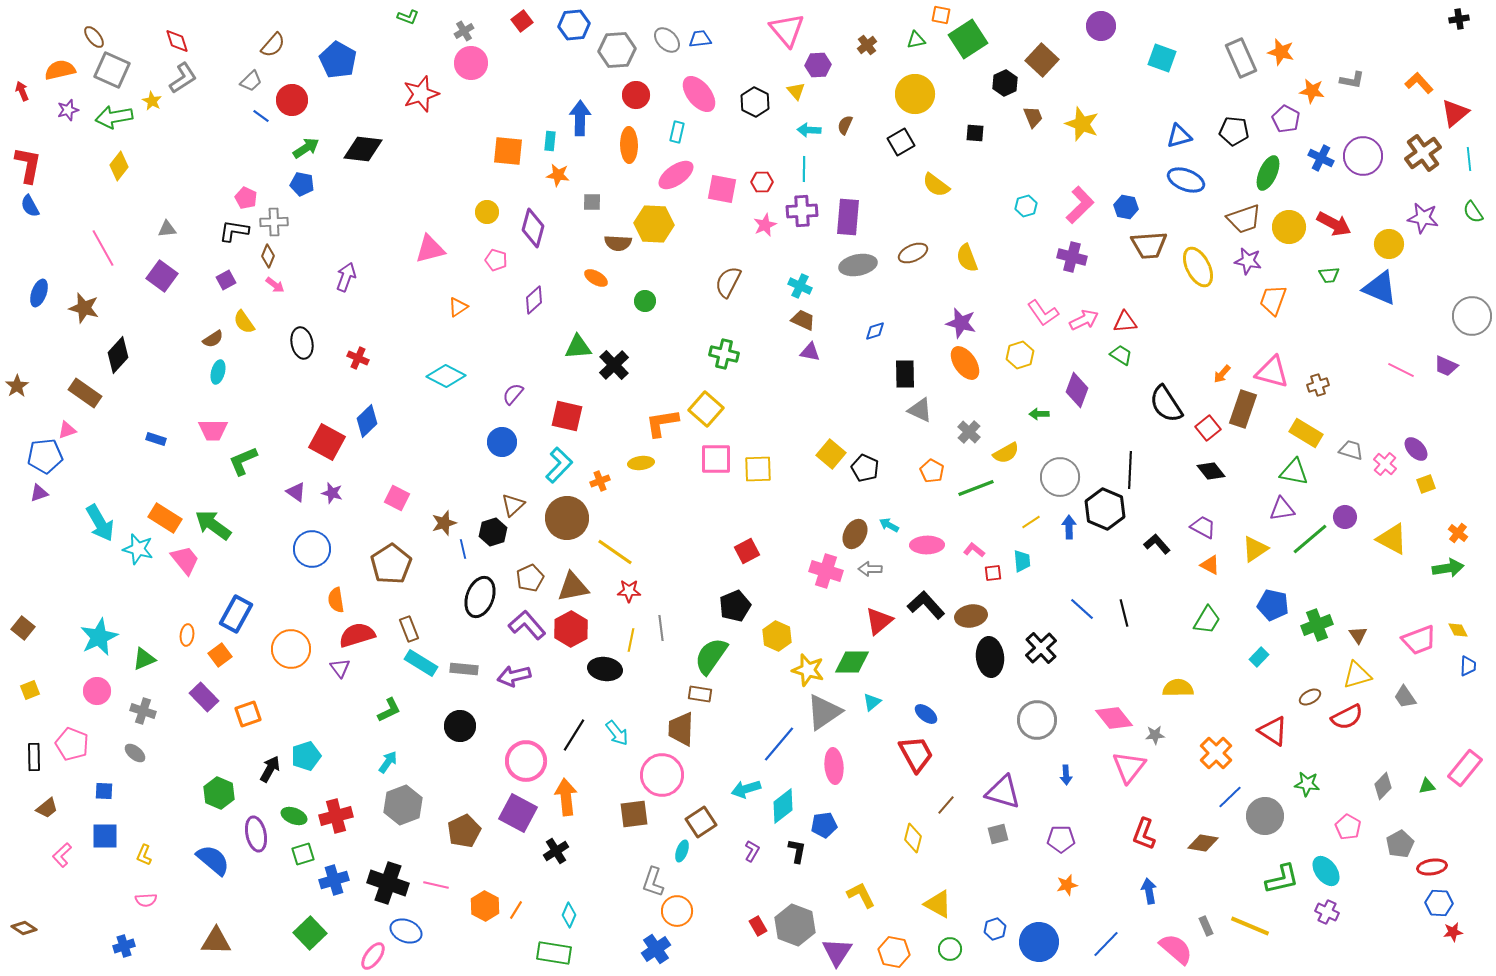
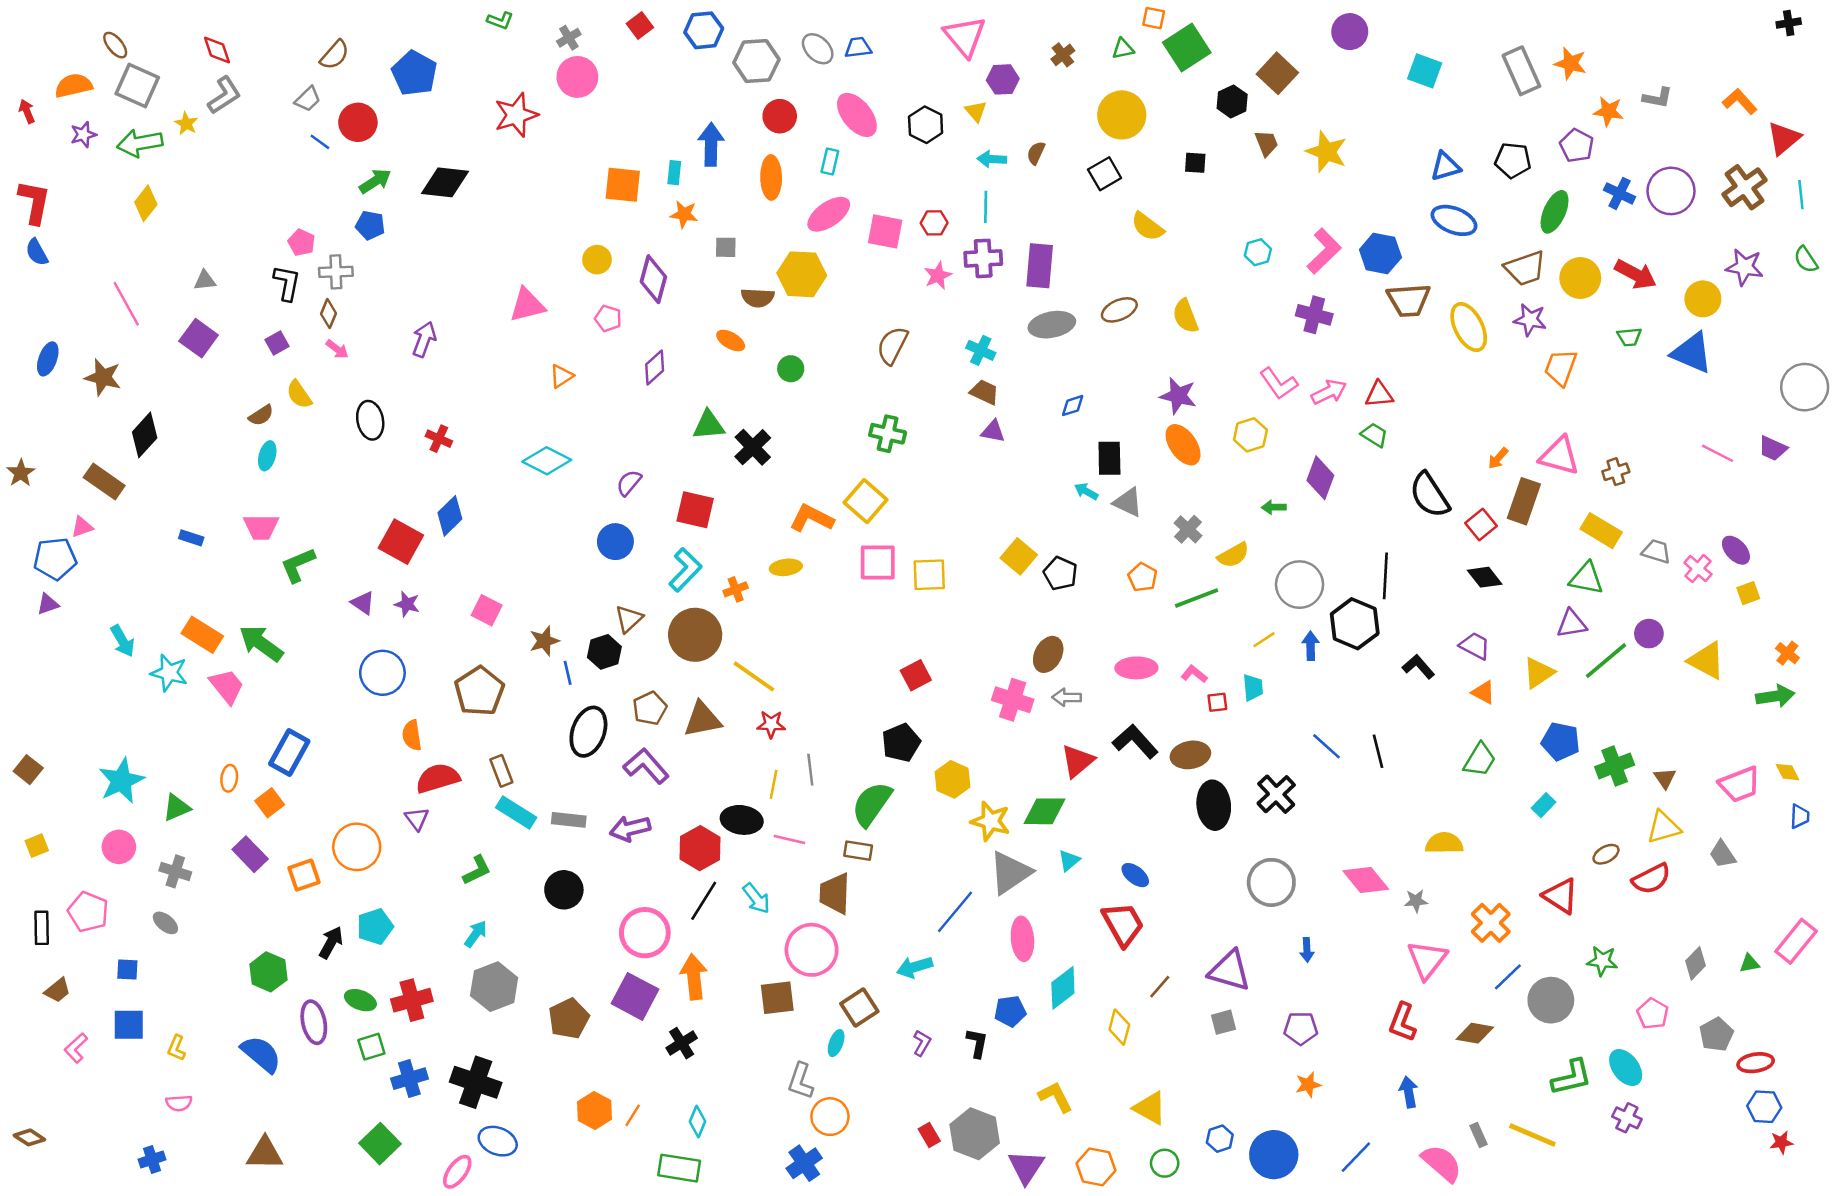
blue hexagon: (1126, 207) -> (1380, 253), size x1.4
black L-shape: (234, 231) -> (287, 283), turned 92
orange L-shape: (662, 423) -> (812, 518), turned 36
cyan arrow: (100, 523) -> (123, 641), size x0.7
cyan arrow: (889, 525) -> (1086, 491), moved
red hexagon: (571, 629) -> (700, 848), moved
orange circle: (291, 649) -> (357, 847), moved
pink triangle: (1129, 767) -> (1427, 960), moved
cyan diamond: (783, 806) -> (1063, 988), moved
pink line: (436, 885) -> (789, 840), moved

